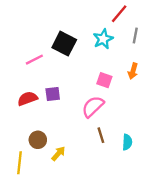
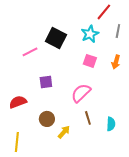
pink square: (104, 80) -> (90, 61), moved
red semicircle: (28, 99) -> (18, 102), moved
brown circle: (38, 140) -> (47, 119), moved
yellow arrow: (58, 154) -> (64, 132), moved

